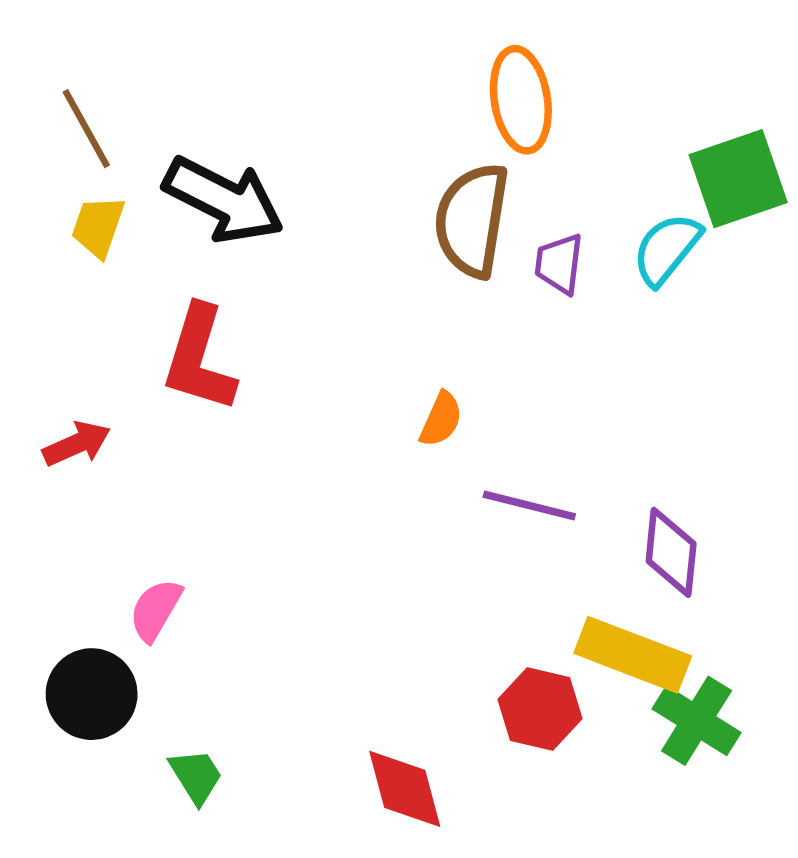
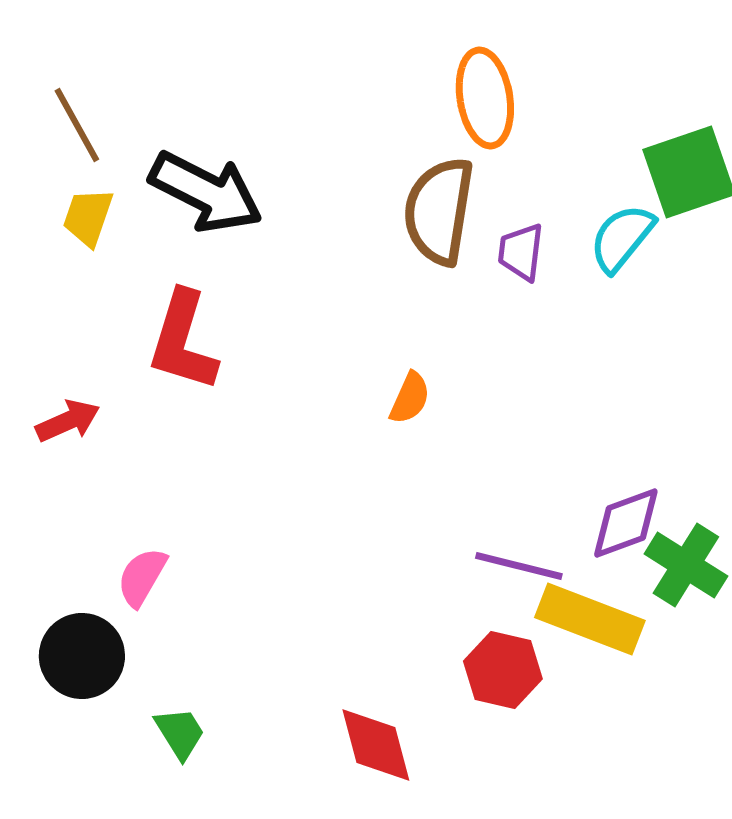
purple line: (529, 506) -> (519, 566), moved
purple diamond: (671, 552) -> (626, 523), turned 64
green cross: (697, 721) -> (686, 565), moved

